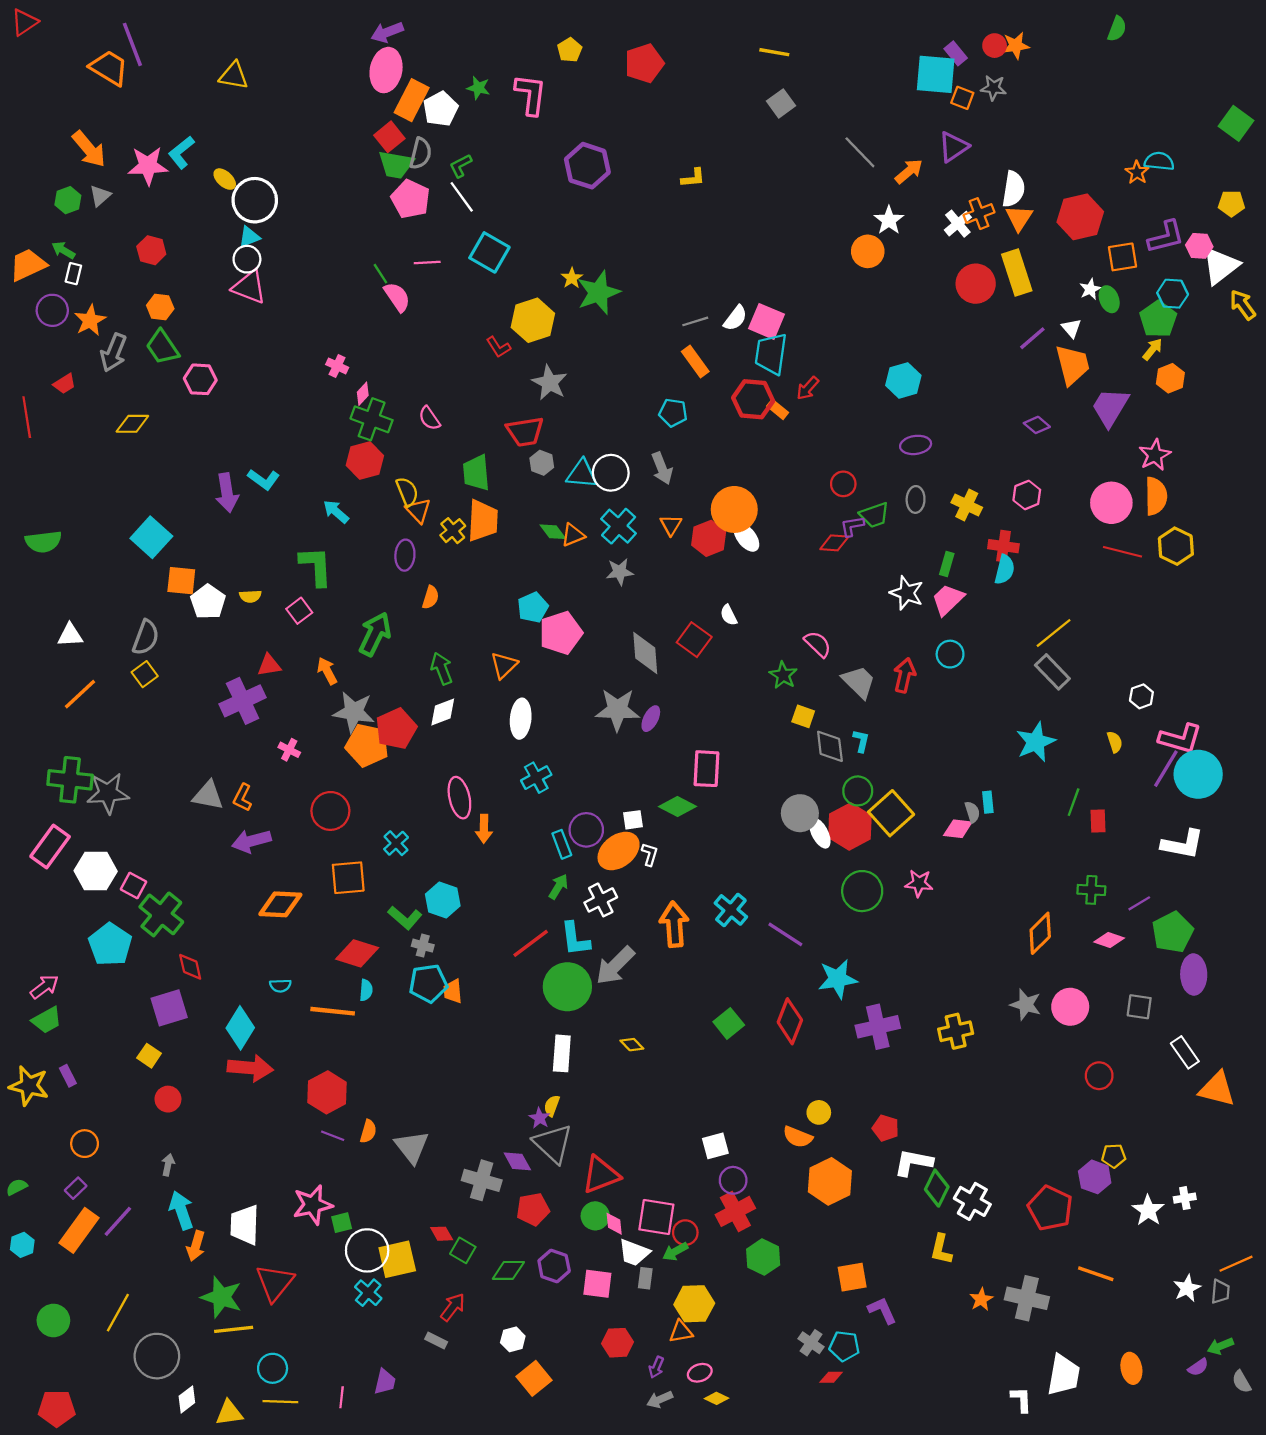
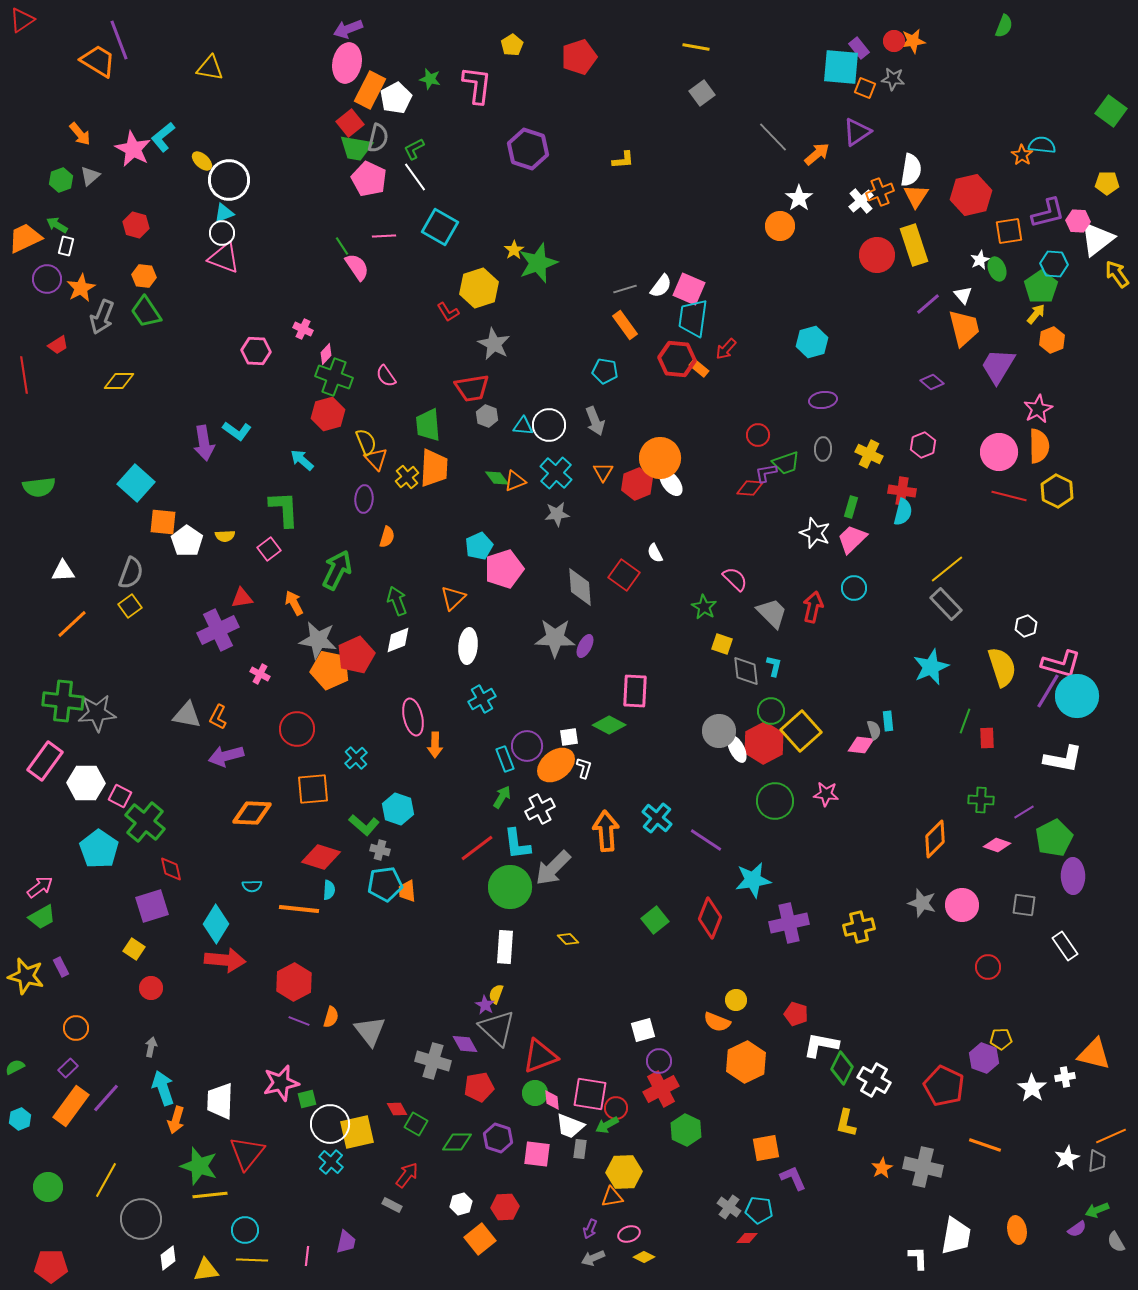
orange arrow: (89, 149) -> (80, 134), size x0.7
pink star: (148, 166) -> (133, 149), turned 30
pink hexagon: (200, 379) -> (256, 351), moved
cyan triangle: (582, 474) -> (523, 426), size x0.7
yellow semicircle: (1115, 742) -> (1002, 667), size x2.0
orange triangle: (1217, 1089) -> (1094, 1054), moved
red hexagon: (617, 1343) -> (505, 1207), moved

